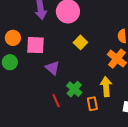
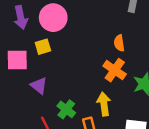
yellow square: (80, 42) -> (43, 47), moved, turned 32

